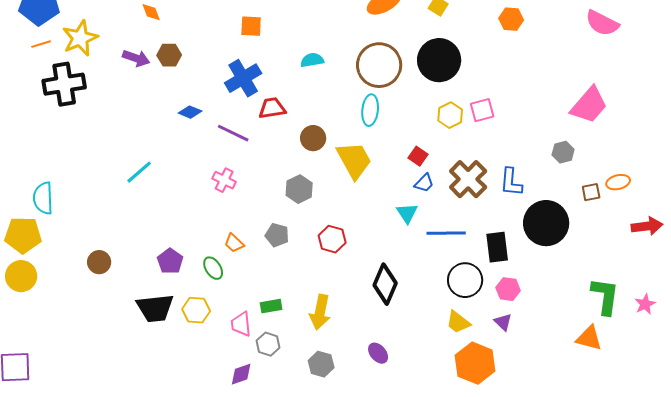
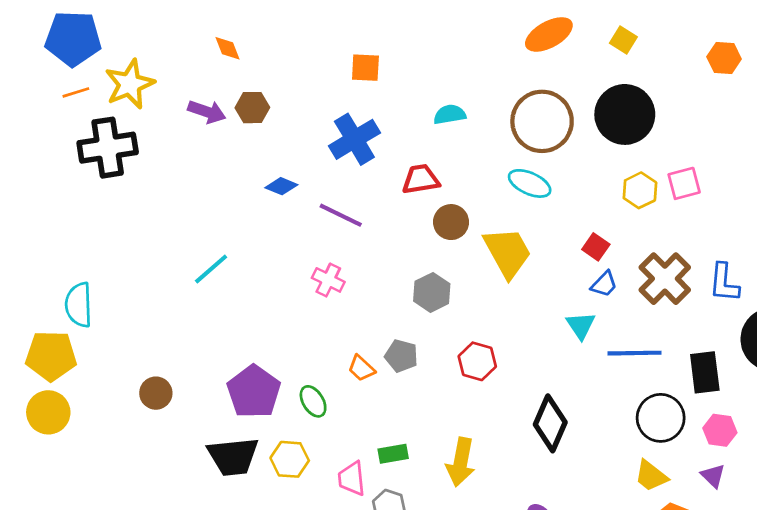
red trapezoid: (272, 108) -> (421, 179), moved
cyan ellipse: (370, 110) -> (530, 183), turned -72
orange trapezoid: (234, 243) -> (361, 368), moved
purple pentagon: (170, 261) -> (254, 392), size x1.5

